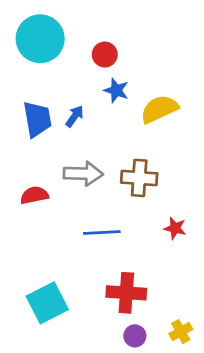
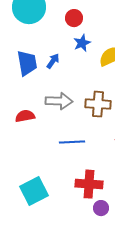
blue star: (116, 90) -> (82, 43), turned 30
purple circle: (135, 336) -> (101, 208), moved

